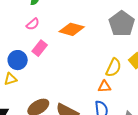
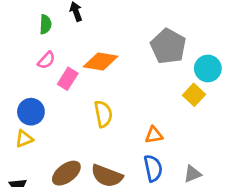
pink rectangle: (40, 48) -> (68, 79), moved
yellow semicircle: (114, 68) -> (103, 114), moved, turned -30

